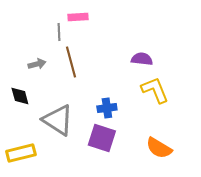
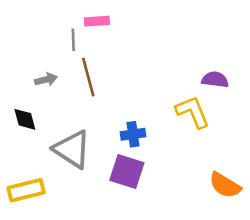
purple semicircle: (142, 59) -> (215, 80), moved
orange semicircle: (159, 148) -> (225, 185), moved

